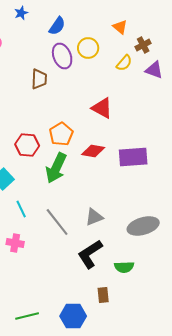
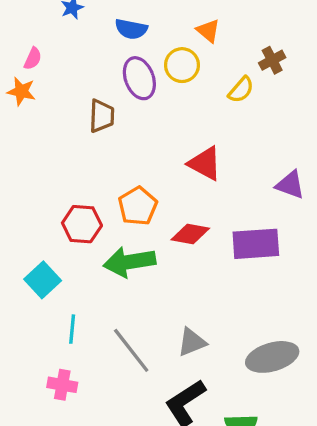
blue semicircle: (57, 26) -> (131, 29), turned 66
orange triangle: (120, 27) -> (208, 31), moved
purple triangle: (154, 70) -> (290, 185), moved
green arrow: (56, 168) -> (130, 262), turned 56
cyan line: (21, 209) -> (72, 329), turned 30

